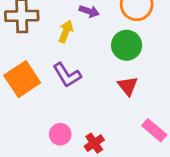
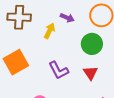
purple L-shape: (67, 75) -> (59, 70), moved

